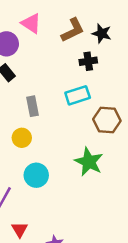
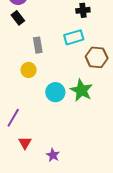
cyan circle: (36, 175) -> (55, 92), moved

